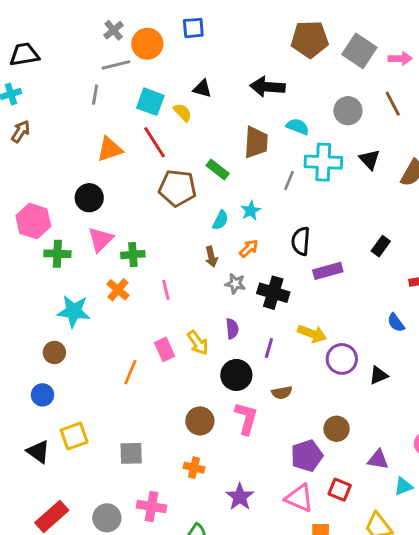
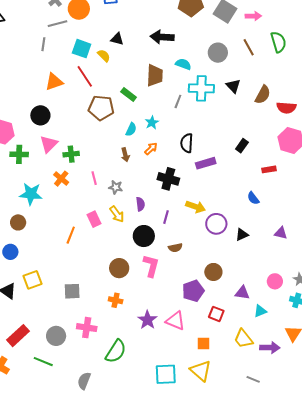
gray star: (235, 284) -> (116, 187), moved
pink triangle: (299, 498) -> (176, 321), moved

